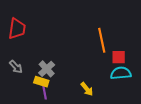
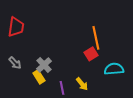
red square: (119, 57) -> (91, 54), moved, turned -32
yellow rectangle: (41, 82) -> (39, 77), turned 40
purple line: (45, 92) -> (62, 88), moved

